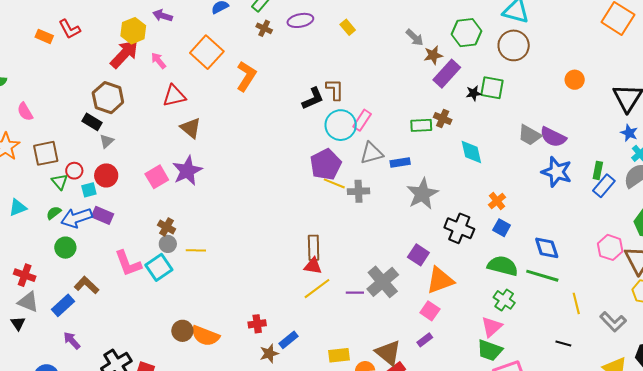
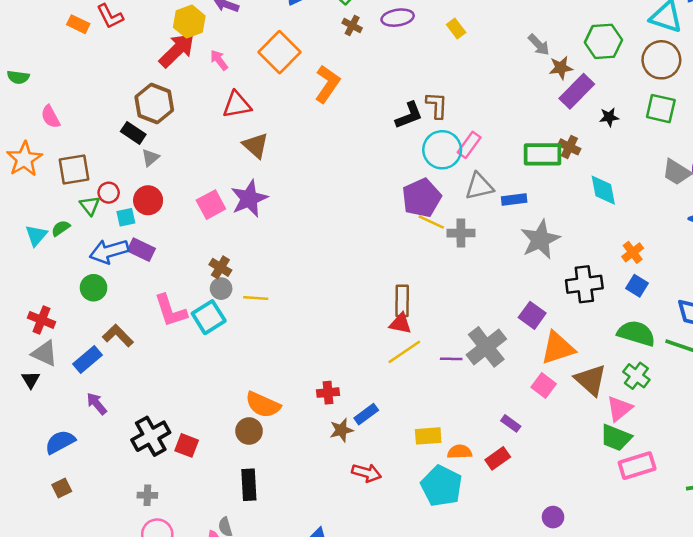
green square: (492, 88) -> (661, 109), moved
green rectangle: (421, 125) -> (543, 154), size x1.4
cyan triangle: (18, 207) -> (36, 235), turned -30
green semicircle: (54, 213) -> (61, 228), moved
black cross: (459, 228) -> (584, 284), turned -32
brown circle: (182, 331) -> (249, 431), moved
purple rectangle: (425, 340) -> (511, 423), moved, turned 70
brown triangle: (388, 353) -> (591, 380), moved

